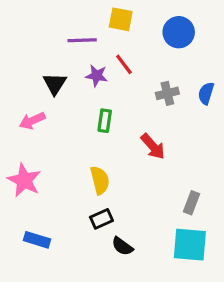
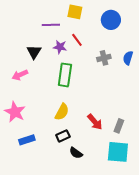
green rectangle: (105, 121) -> (65, 75), size x1.6
red arrow: (153, 146) -> (95, 122), moved
yellow semicircle: (100, 180) -> (62, 112), turned 42
blue rectangle: (37, 240) -> (27, 140), moved, turned -35

